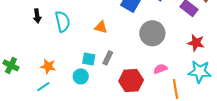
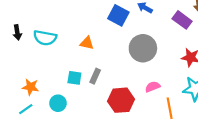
cyan semicircle: (63, 21) -> (45, 38), turned 115
cyan circle: (81, 76) -> (58, 103), moved

